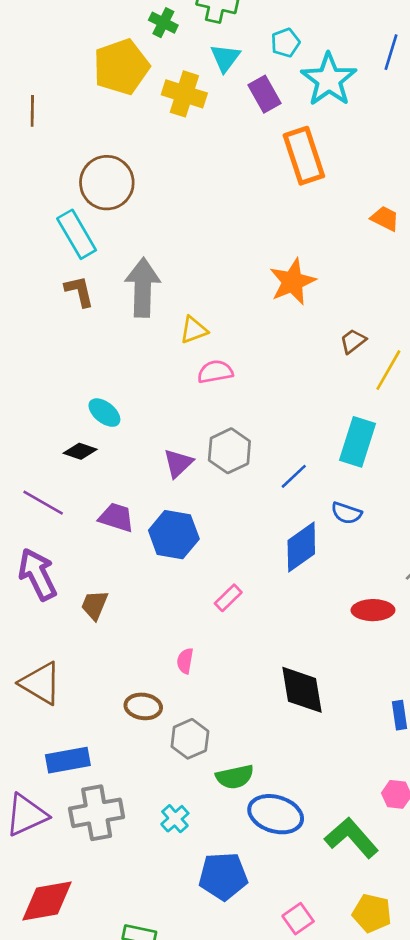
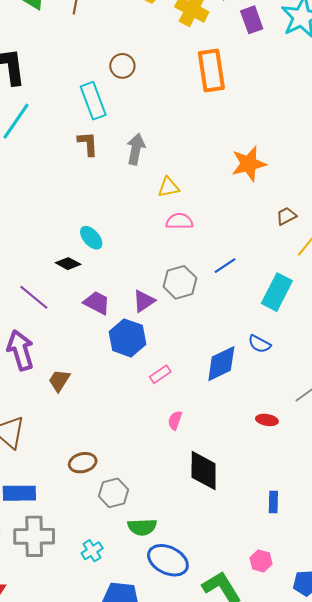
orange rectangle: (304, 156) -> (211, 71), moved
brown circle: (107, 183) -> (122, 66), size x0.6
gray arrow: (143, 288) -> (136, 149), size x0.7
purple triangle: (178, 463) -> (144, 301), moved
blue line: (294, 476) -> (225, 266), moved
purple trapezoid: (116, 517) -> (97, 303), moved
pink rectangle: (228, 598) -> (160, 374), moved
red ellipse: (373, 610) -> (267, 420), size x0.7
pink semicircle: (185, 661) -> (175, 420), moved
brown ellipse: (143, 706) -> (83, 463), turned -32

